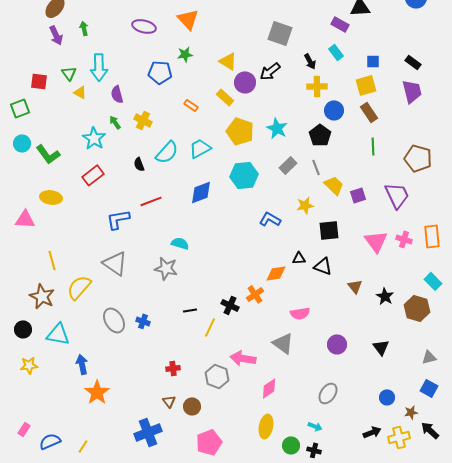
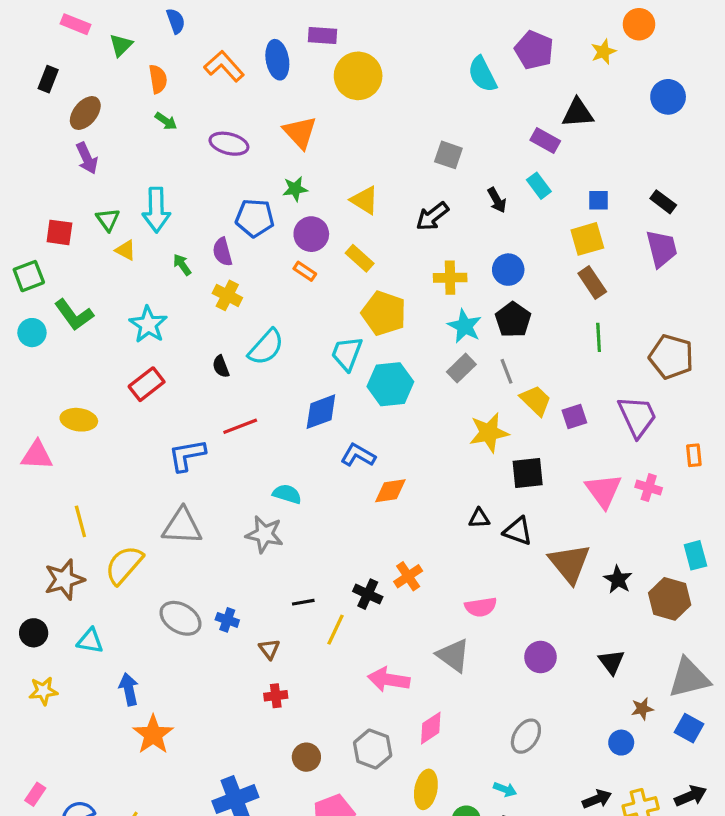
green arrow: (84, 28) -> (166, 121), moved, turned 136
gray square: (280, 33) -> (448, 155), size x0.7
purple circle: (245, 82) -> (311, 234), moved
yellow cross: (317, 86) -> (450, 278), moved
purple semicircle: (117, 94) -> (222, 252), moved
blue circle: (334, 110) -> (508, 270), moved
green arrow: (115, 122) -> (182, 265), moved
cyan star: (277, 128) -> (465, 326), moved
cyan trapezoid: (200, 148) -> (347, 354), moved, turned -40
green L-shape: (48, 154) -> (74, 315), moved
yellow star: (305, 205) -> (489, 433), size x1.4
blue L-shape: (270, 219) -> (358, 455), moved
orange rectangle: (432, 236) -> (694, 455), moved, size x0.6
gray triangle: (115, 263) -> (182, 526), turned -32
orange diamond: (276, 273) -> (390, 491), moved
cyan rectangle: (433, 281) -> (695, 555), turned 30
brown triangle: (355, 286) -> (570, 563), size x1.8
brown star: (42, 296) -> (64, 580), turned 30
gray ellipse: (114, 320) -> (181, 618), turned -30
cyan triangle: (58, 334) -> (90, 641), size x0.7
gray triangle: (429, 357) -> (689, 678), size x1.8
gray hexagon: (217, 376) -> (373, 749), moved
brown triangle: (169, 401) -> (269, 649), moved
brown star: (411, 412) -> (642, 709), moved
black arrow: (430, 430) -> (691, 796), turned 114

